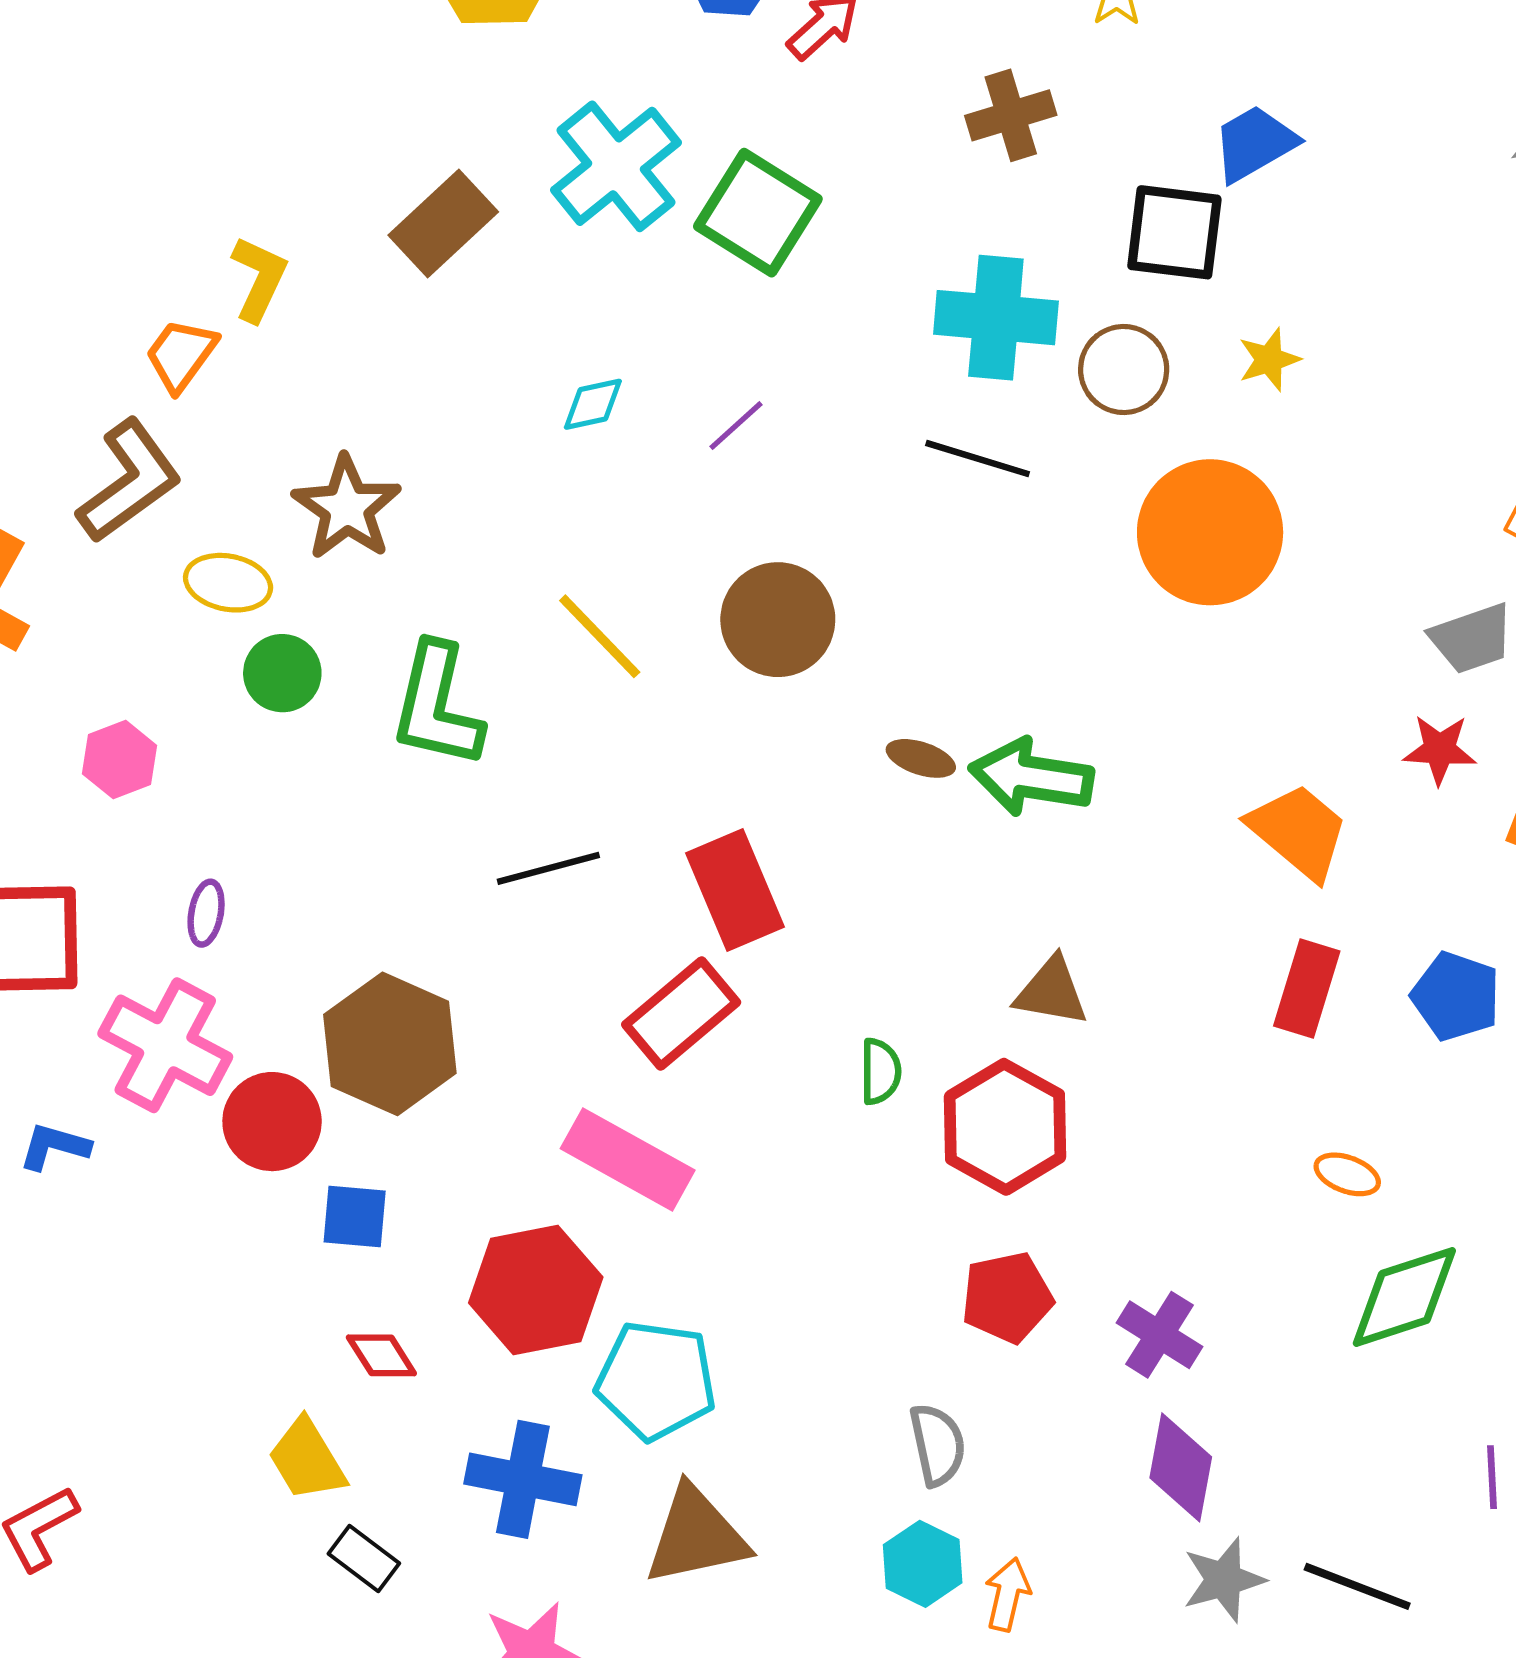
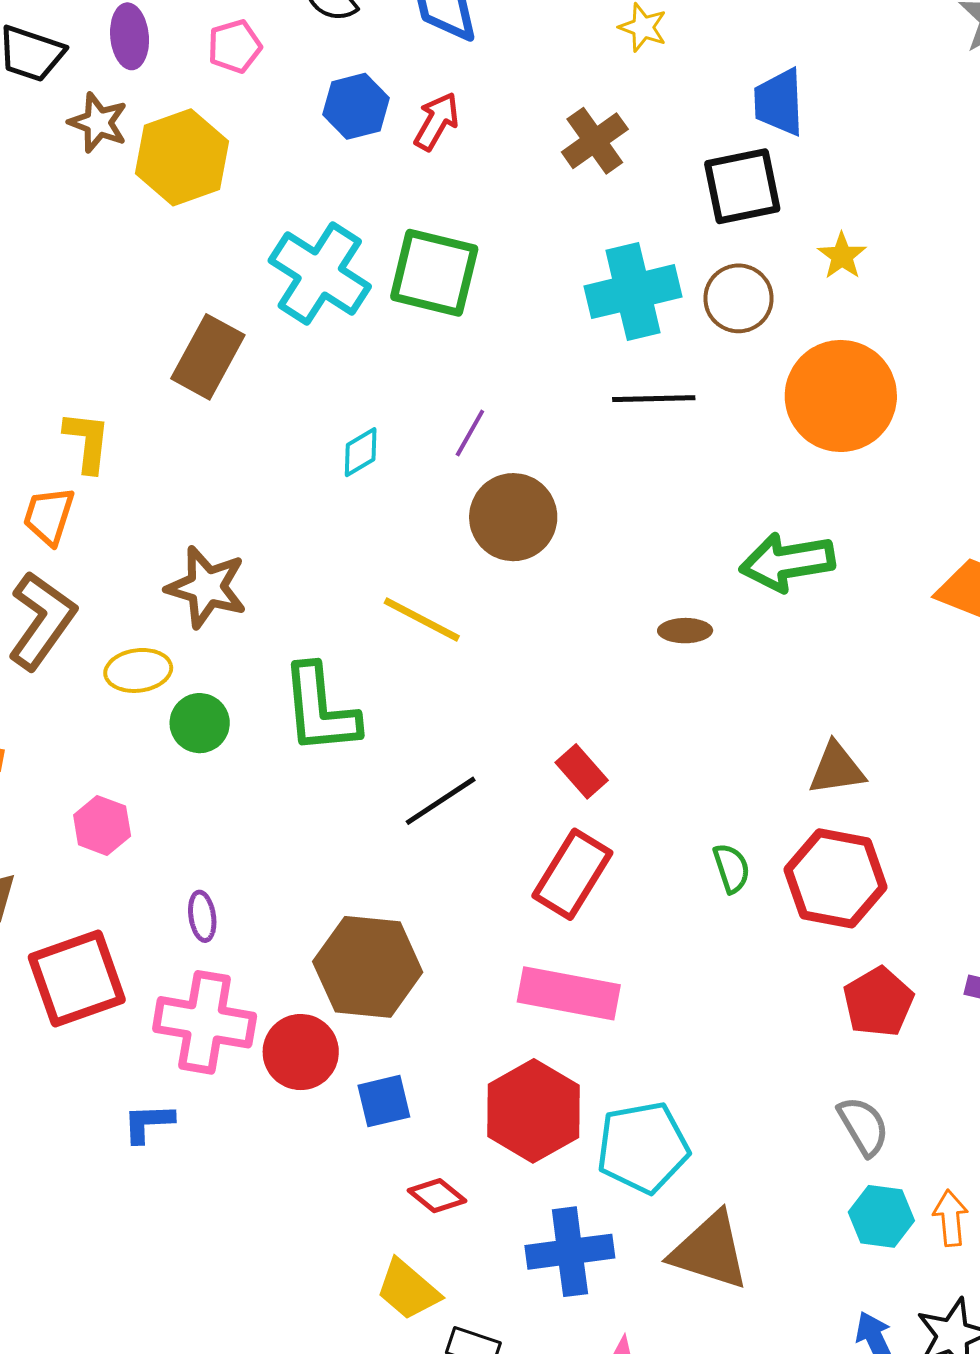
blue trapezoid: (1254, 143) -> (779, 102), turned -44
brown circle: (778, 620) -> (513, 517), moved
green arrow: (1031, 777) -> (787, 562), moved
red rectangle: (735, 890) -> (582, 771), size x0.6
brown triangle: (696, 1536) -> (710, 1251), turned 48

